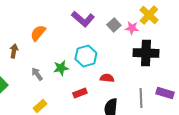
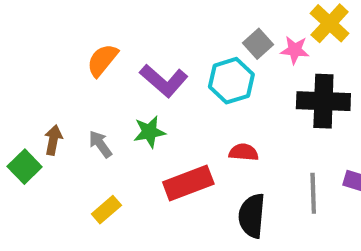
purple L-shape: (83, 19) -> (164, 81), moved
brown arrow: (14, 51) -> (53, 140), moved
cyan hexagon: (86, 56) -> (231, 81), moved
red rectangle: (80, 93) -> (188, 183), size x1.6

